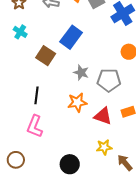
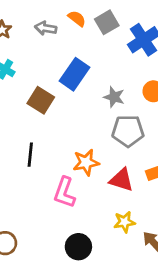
gray star: (81, 73) -> (114, 97), moved
pink L-shape: (35, 126) -> (64, 192), moved

